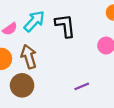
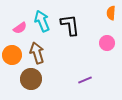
cyan arrow: (34, 21) -> (42, 21), turned -65

